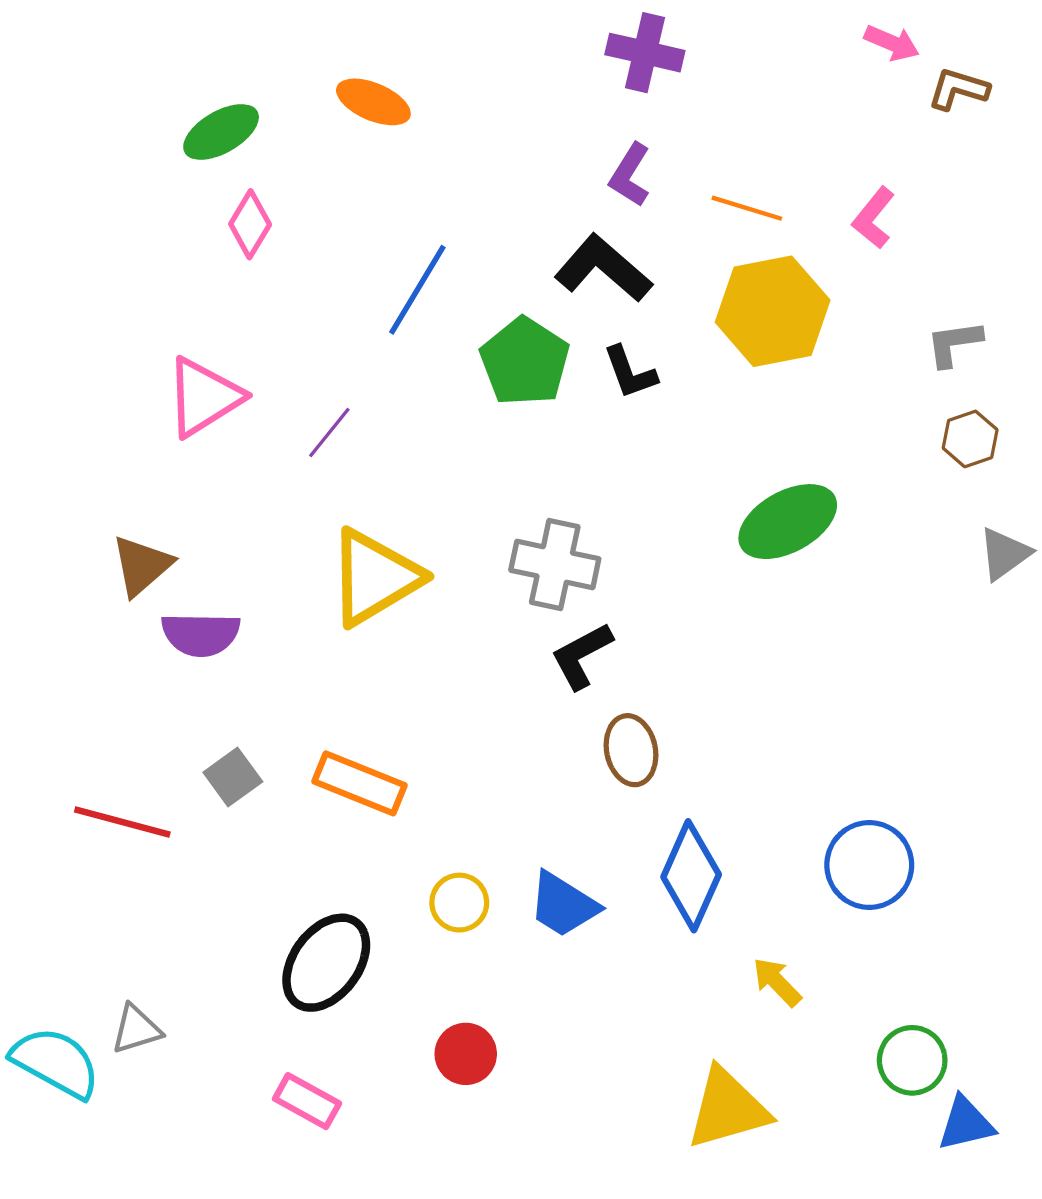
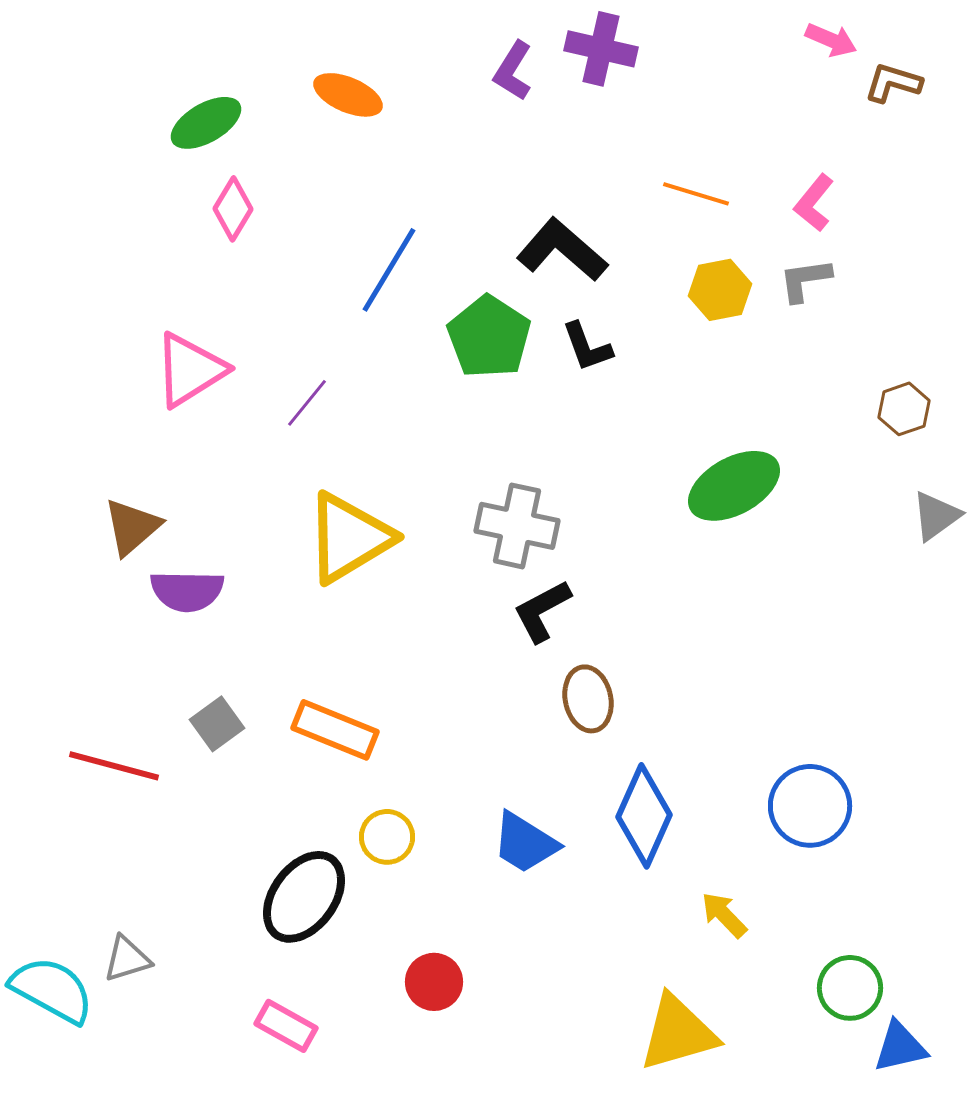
purple L-shape: (630, 175) -> (513, 71), moved
yellow hexagon: (773, 311) -> (720, 290), size x0.6
gray L-shape: (954, 343) -> (805, 280), moved
yellow circle: (459, 903) -> (387, 837), moved

